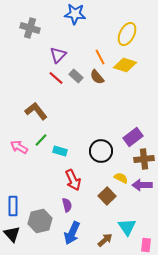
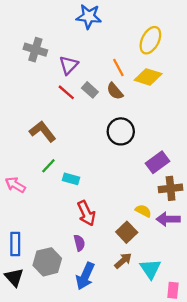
gray cross: (30, 28) -> (35, 50), moved
pink arrow: (19, 147) -> (15, 185), moved
black circle: (101, 151) -> (121, 131), moved
brown arrow: (105, 240) -> (123, 261), moved

